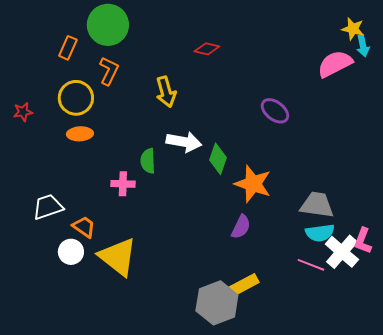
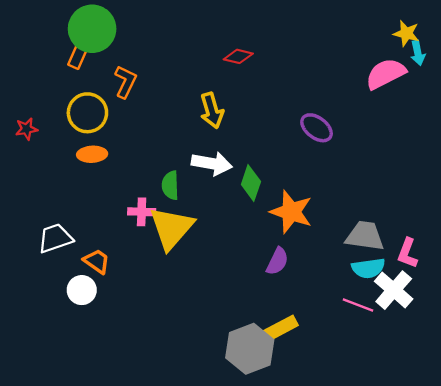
green circle: (108, 25) -> (92, 29), moved
yellow arrow: (166, 92) -> (212, 110), moved
pink L-shape: (363, 241) -> (407, 253), moved
yellow triangle: (118, 257) -> (172, 228), moved, turned 33

